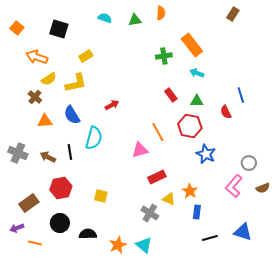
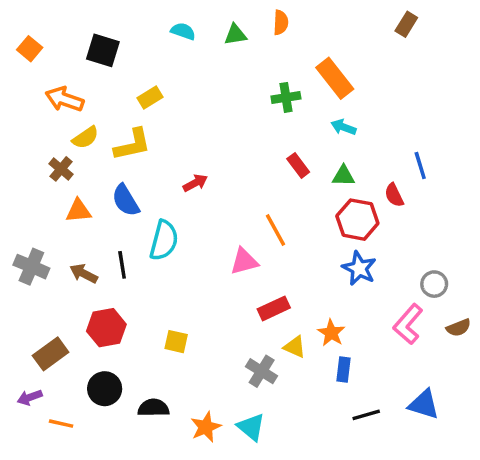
red hexagon: (190, 126) -> (357, 220), moved

